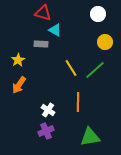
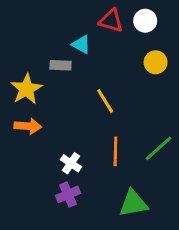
red triangle: (43, 13) -> (111, 21), moved
yellow star: (18, 60) -> (26, 89), size x1.5
green line: (95, 70) -> (159, 148), moved
orange arrow: (19, 85) -> (28, 126), turned -120

